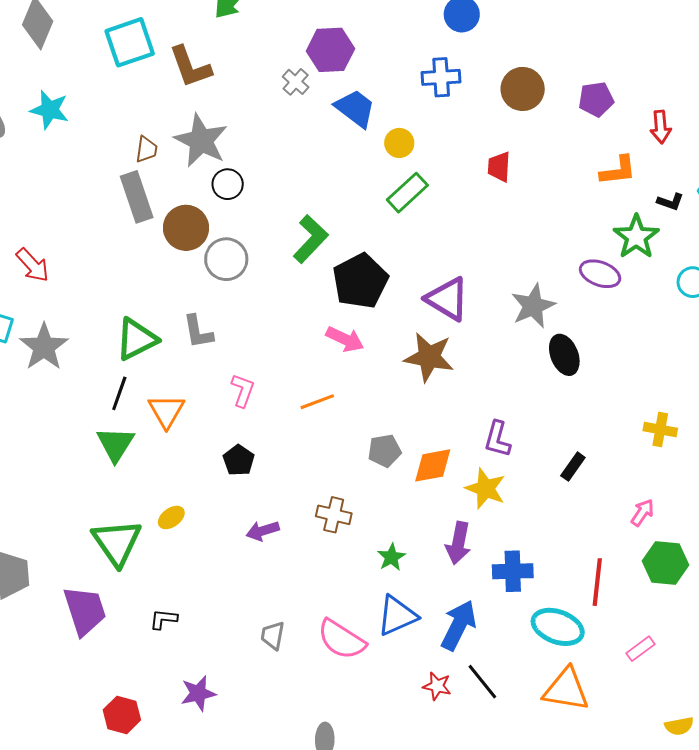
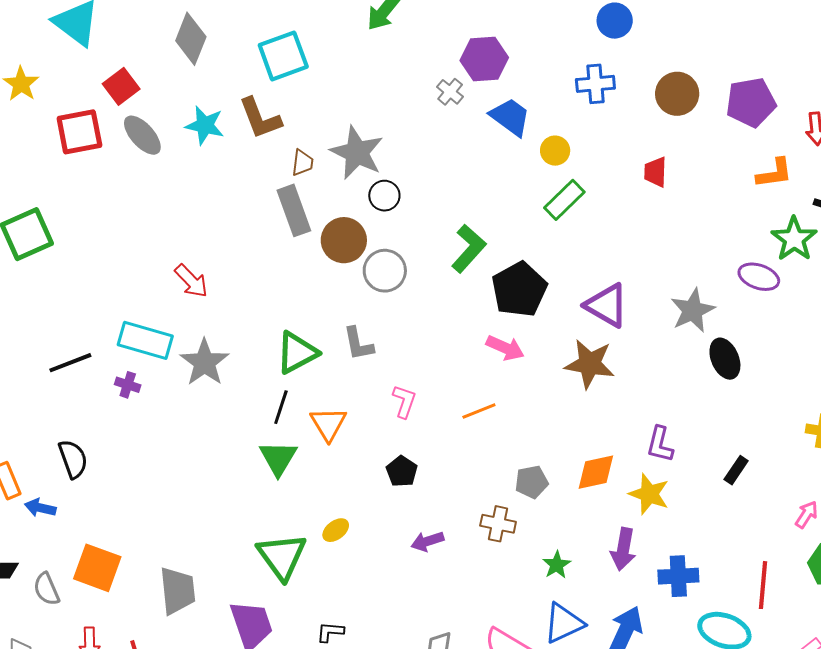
brown L-shape: (190, 67) -> (260, 118), moved
purple pentagon: (596, 99) -> (751, 102), size x1.4
gray pentagon: (385, 451) -> (532, 482), moved

